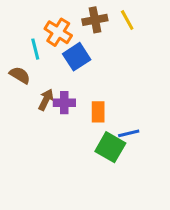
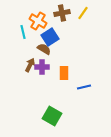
yellow line: (127, 20) -> (83, 13), turned 64
brown semicircle: (20, 75) -> (44, 49), moved
green square: (110, 147) -> (52, 116), moved

